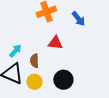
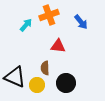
cyan arrow: (15, 51) -> (26, 25), moved
brown semicircle: (34, 61) -> (45, 68), moved

